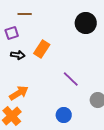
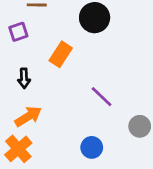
black circle: (86, 23) -> (95, 18), moved
black arrow: (18, 55) -> (24, 78), moved, turned 80

